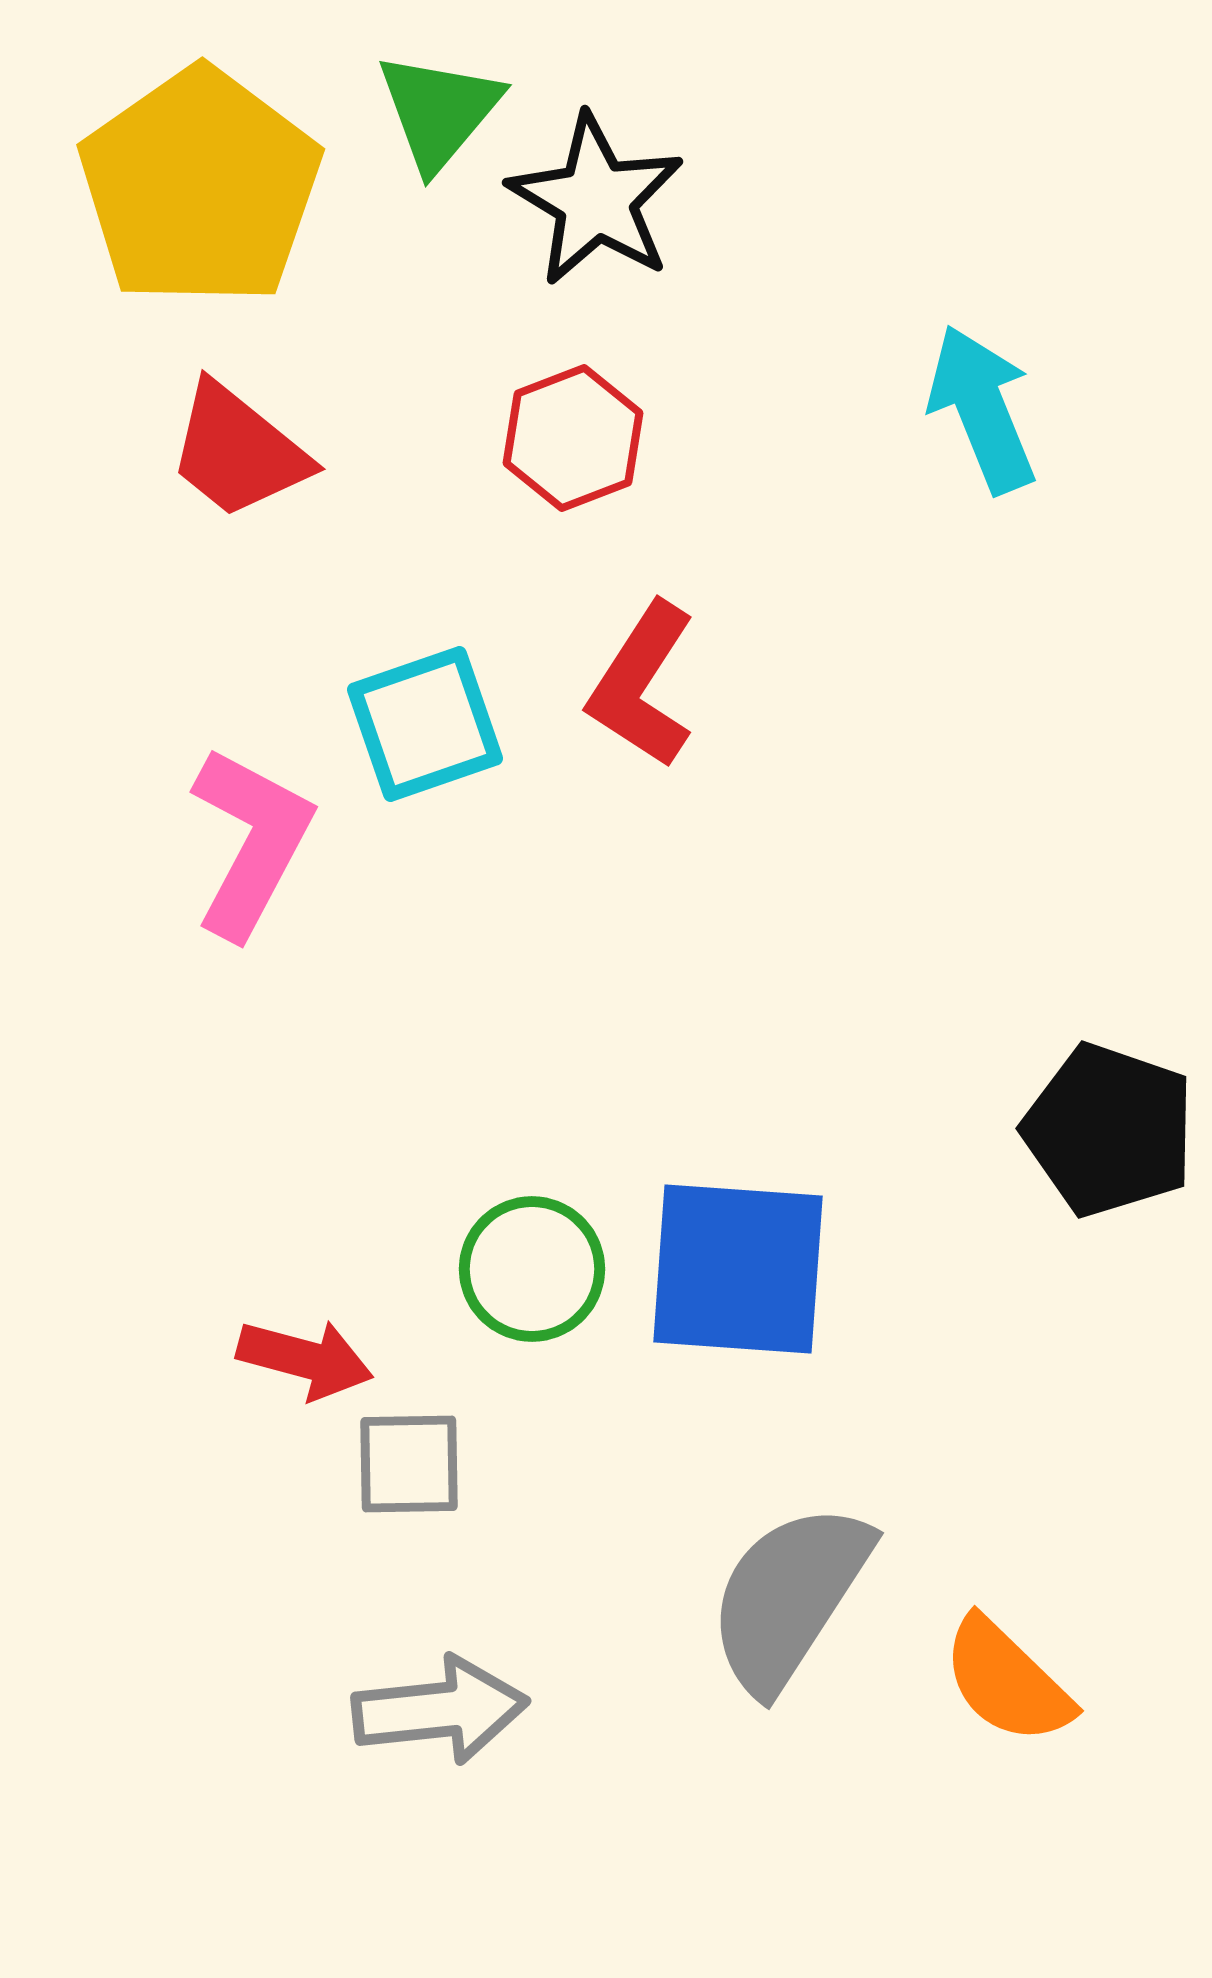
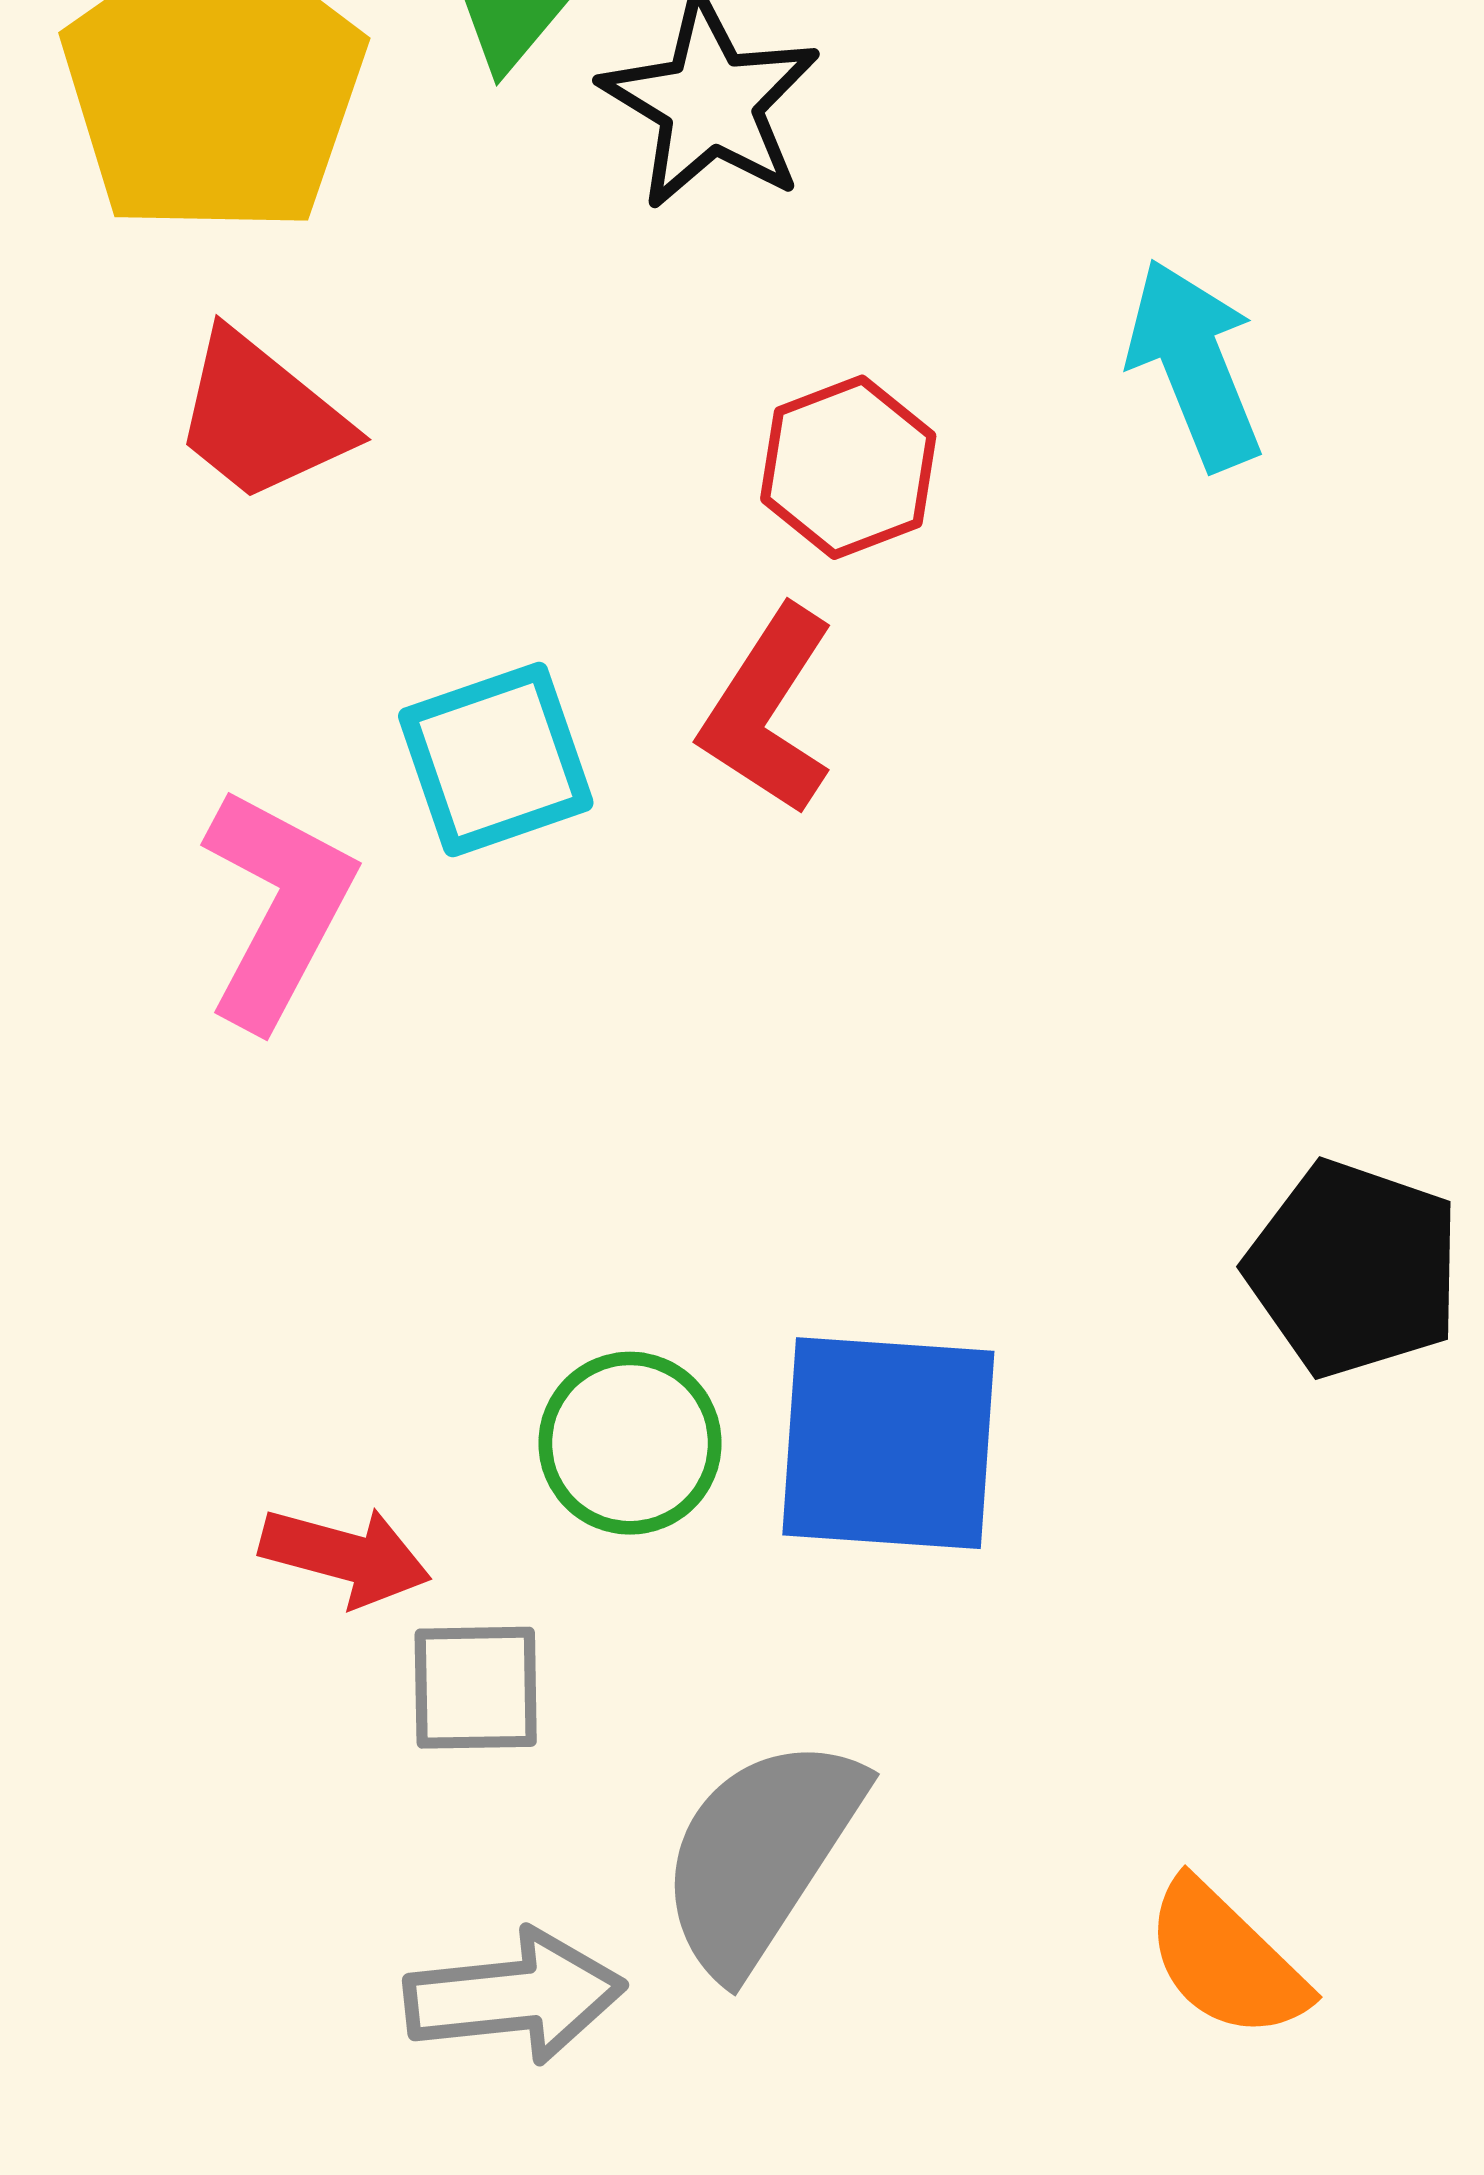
red hexagon: (573, 438) -> (848, 467), moved
gray semicircle: (789, 1597) -> (760, 1855), moved

